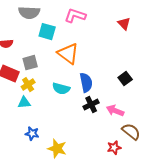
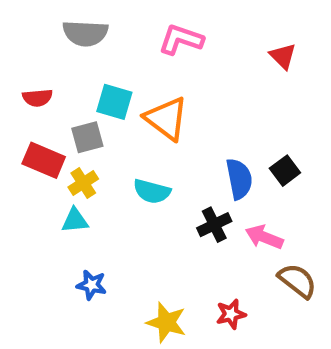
cyan square: (47, 32) -> (114, 102), moved
blue semicircle: (86, 83) -> (239, 179), moved
red star: (114, 148) -> (231, 314), moved
yellow star: (57, 149) -> (166, 322), moved

